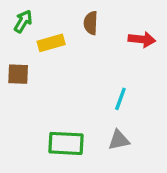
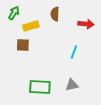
brown square: (18, 74) -> (23, 45), moved
cyan line: (120, 99) -> (74, 52), moved

